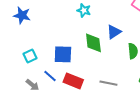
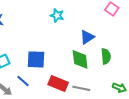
green diamond: (93, 43) -> (80, 59), moved
red rectangle: (73, 81) -> (58, 83), moved

